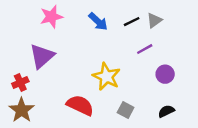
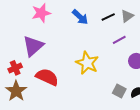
red semicircle: (80, 105) -> (47, 77), moved
gray square: (126, 110) -> (119, 91), moved

